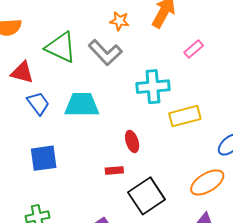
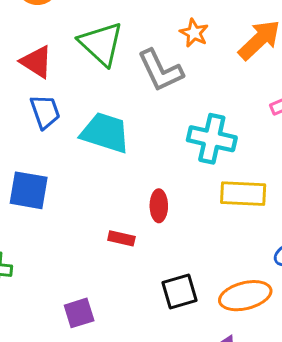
black square: (147, 196) -> (180, 291), moved, size x0.7

